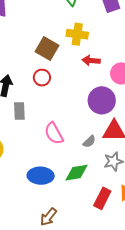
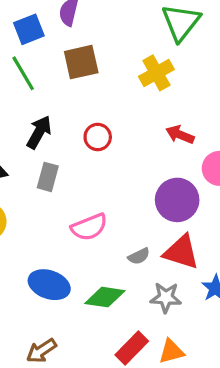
yellow cross: (77, 34) -> (156, 73), moved, turned 35
brown square: (47, 49) -> (81, 62), moved, turned 30
pink semicircle: (54, 133) -> (89, 227), turned -100

